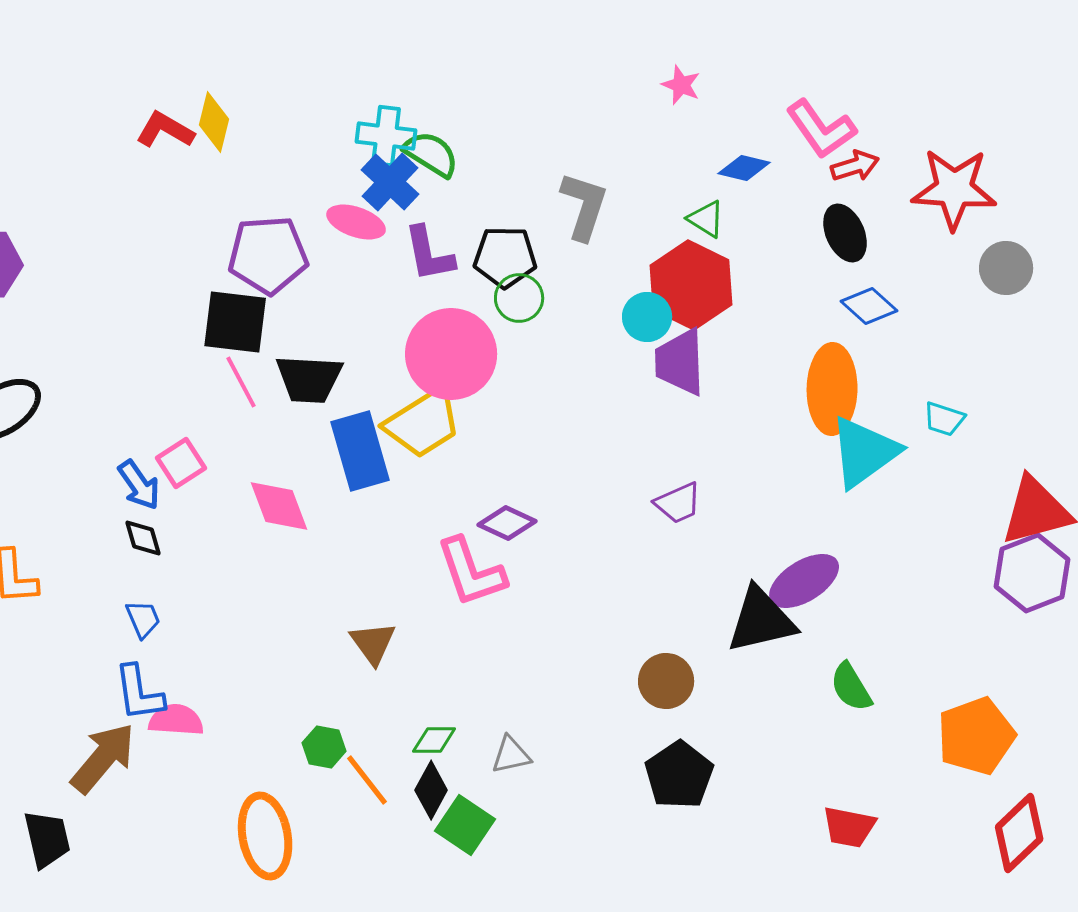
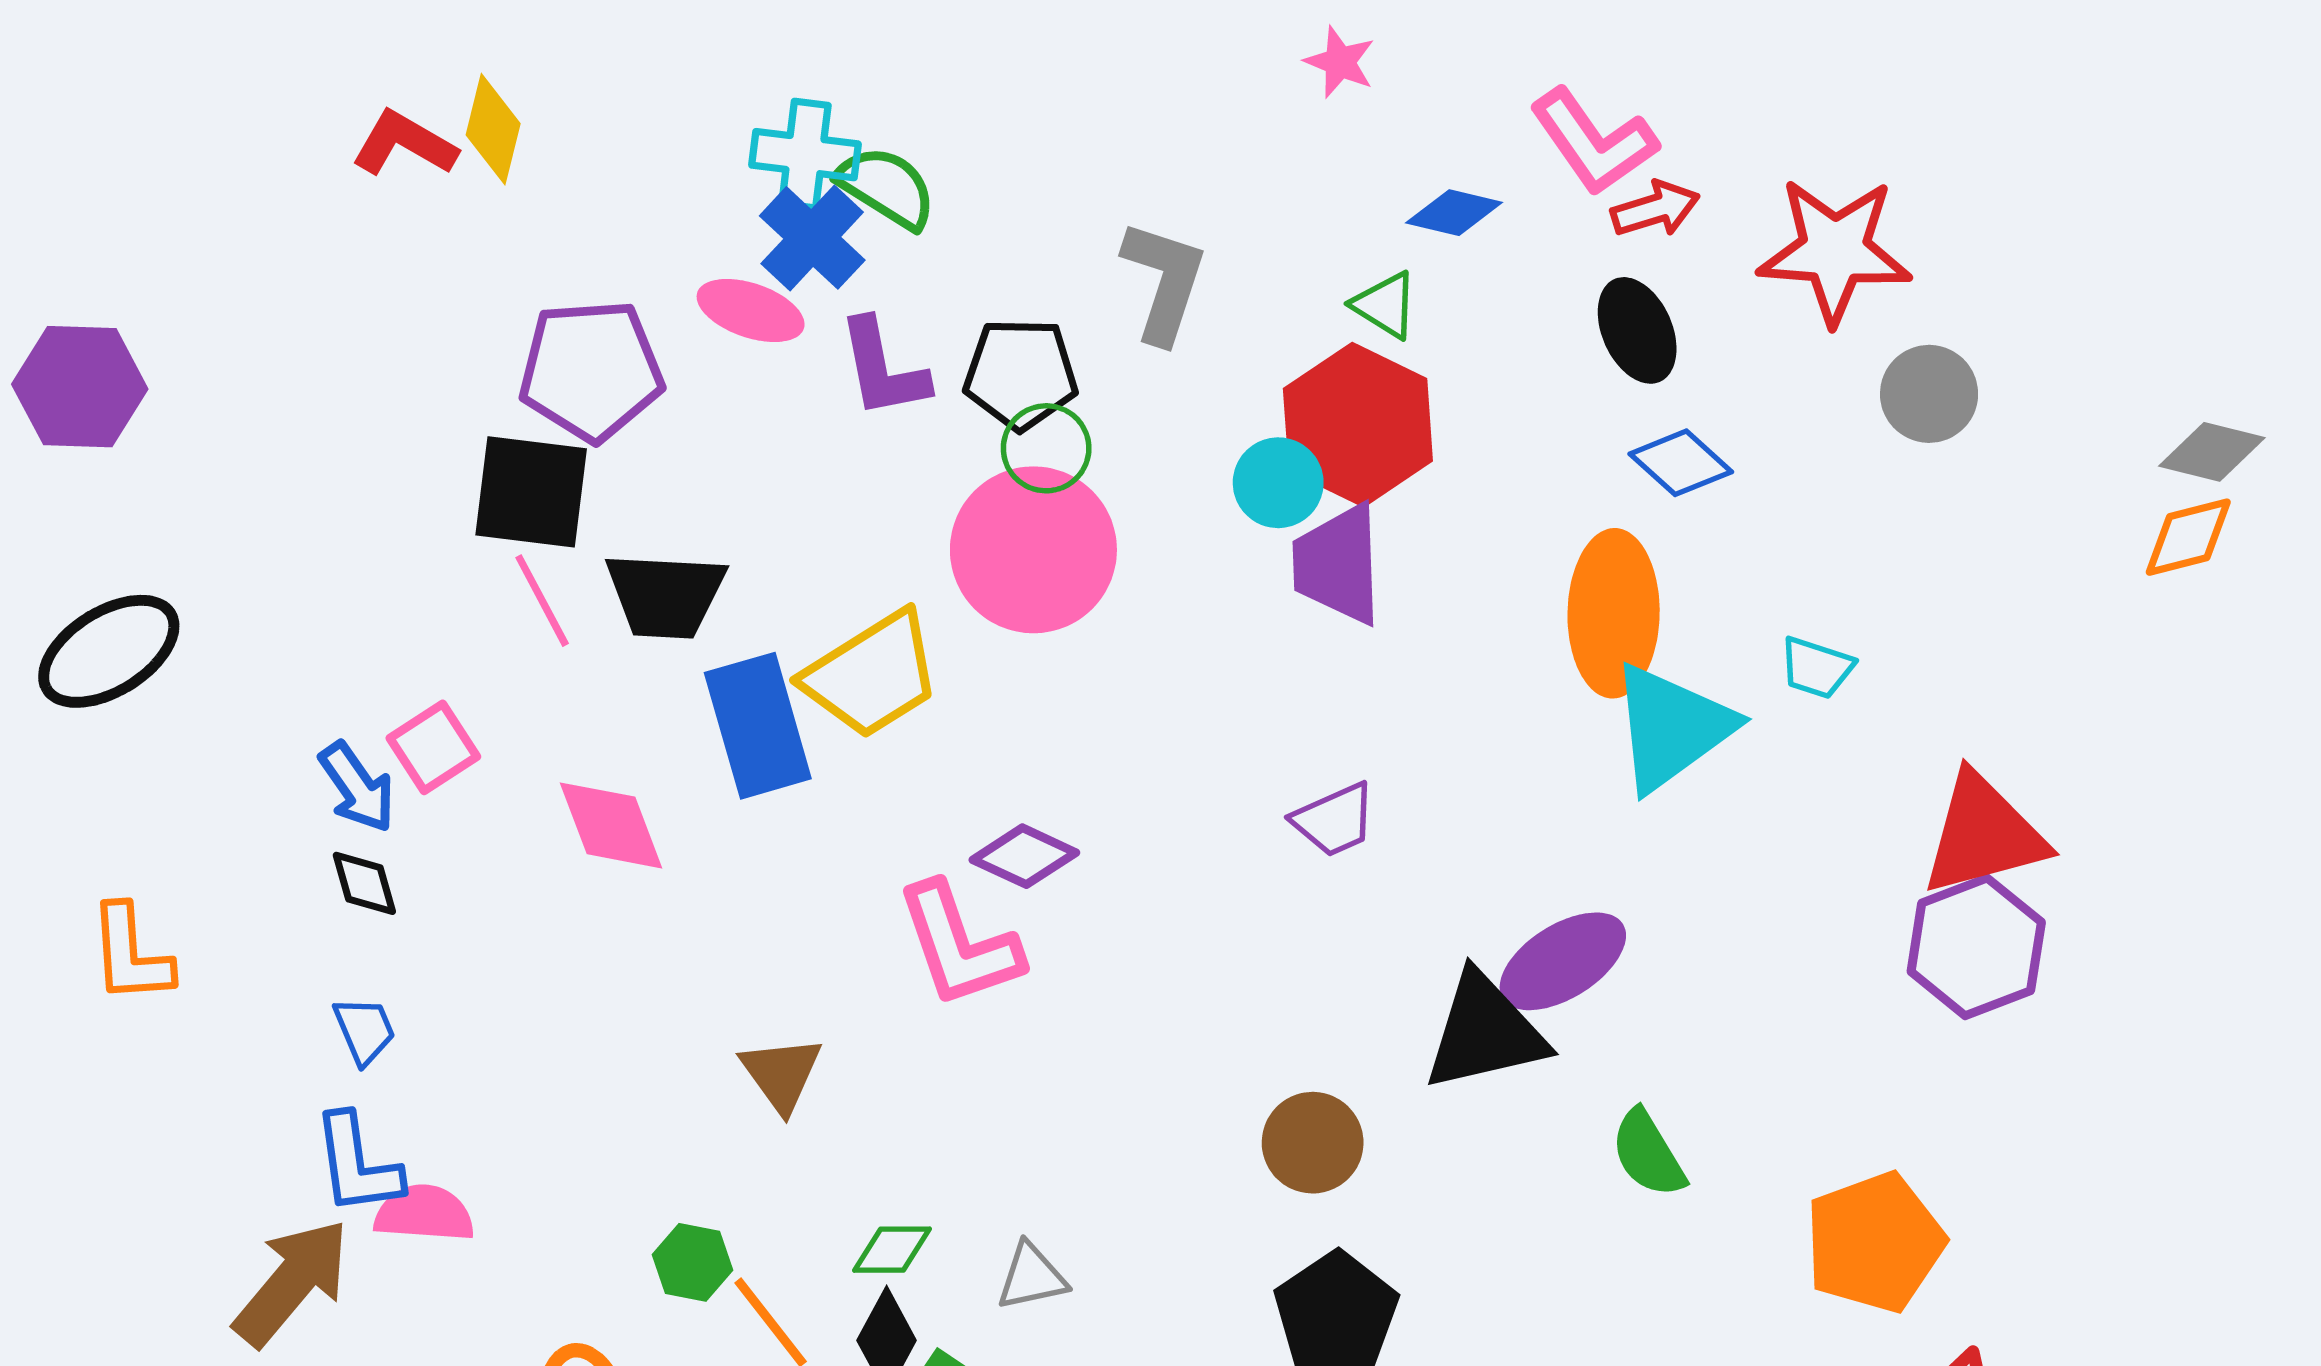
pink circle: (451, 354) -> (1033, 550), moved

